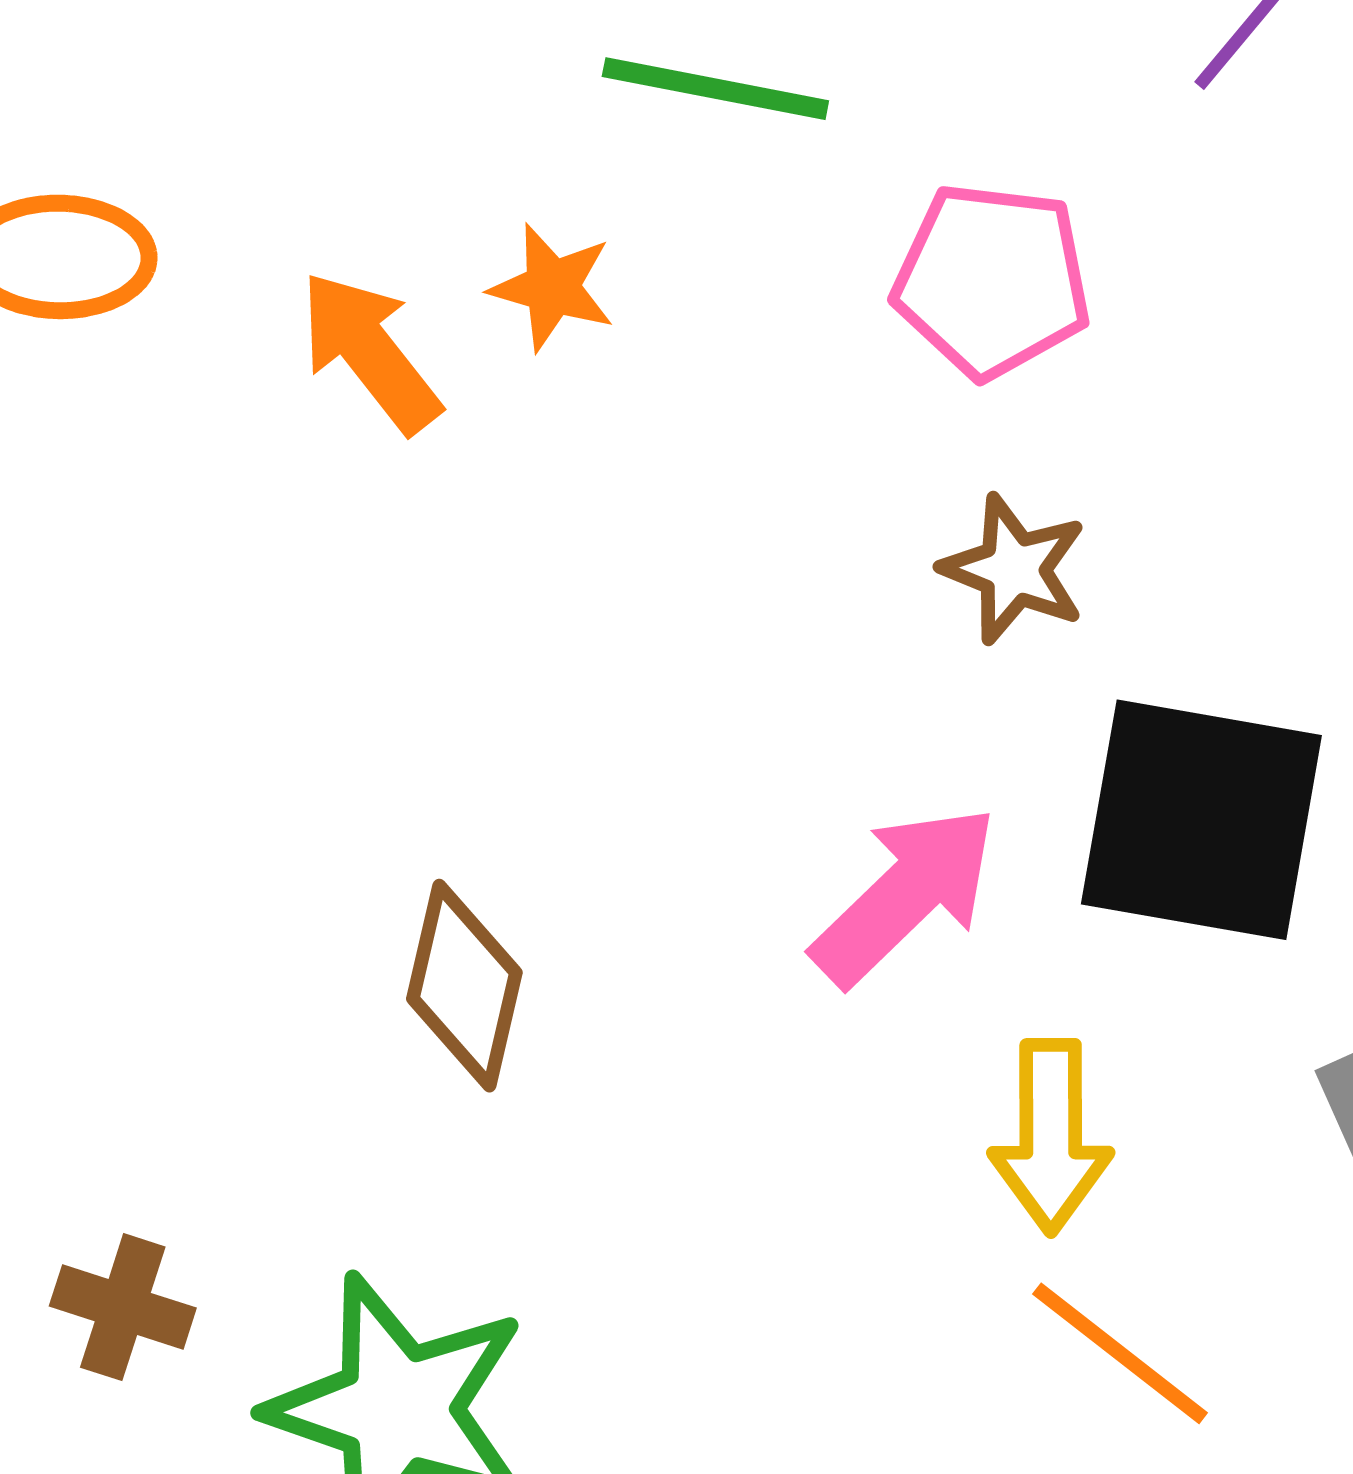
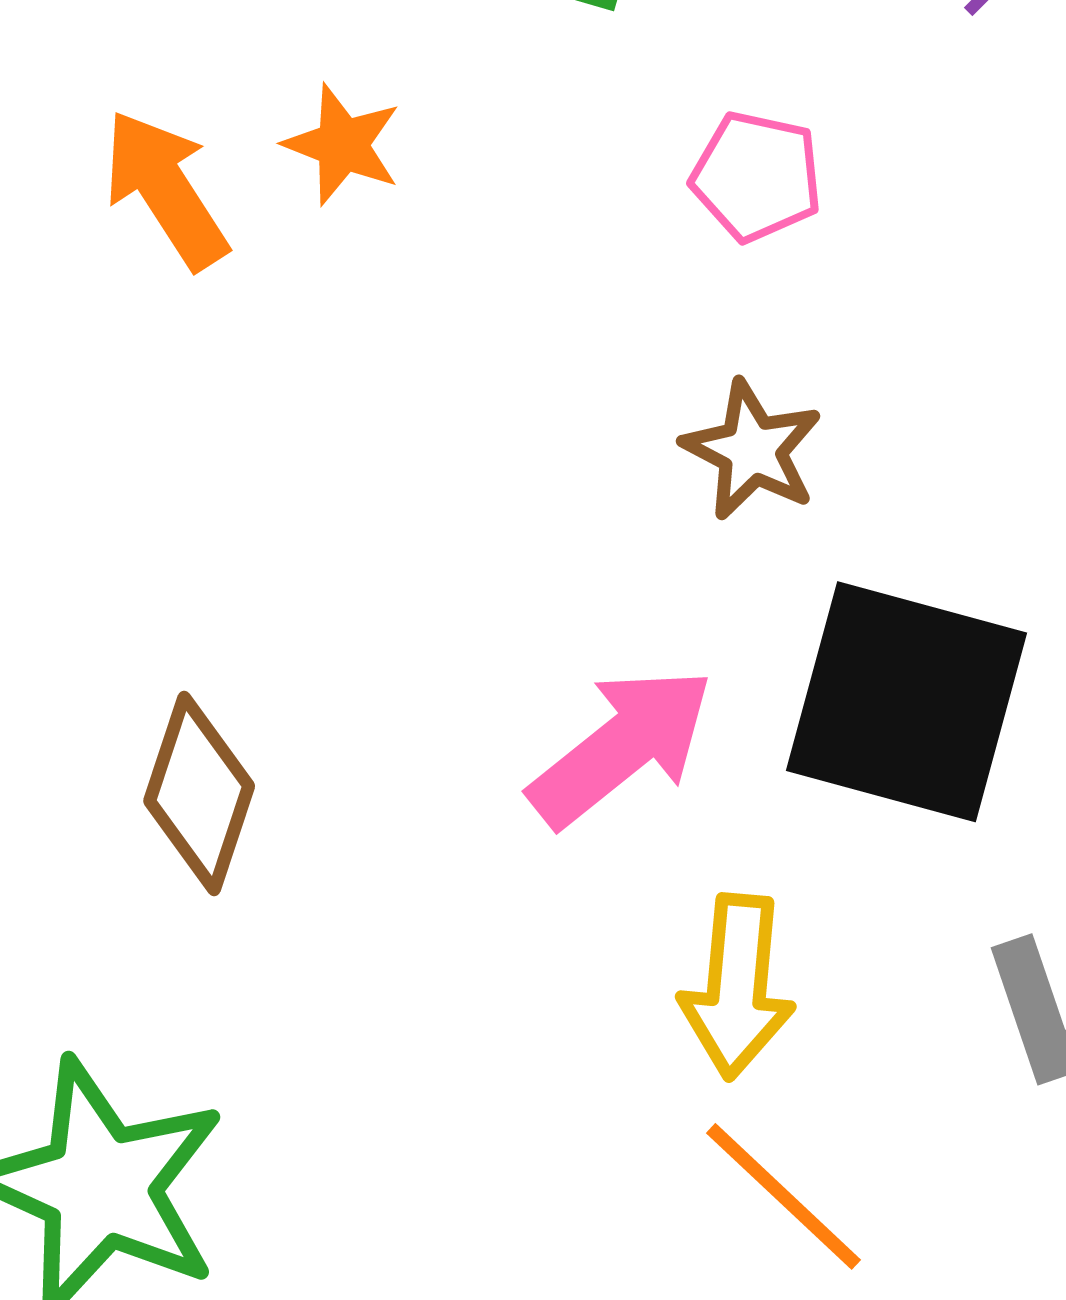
pink pentagon: (992, 280) -> (757, 177), size x0.7

